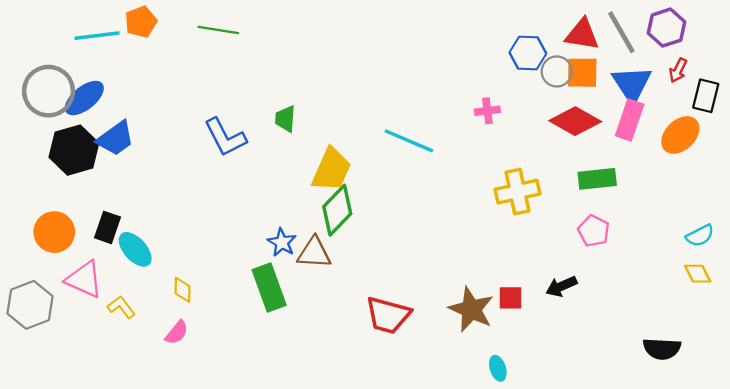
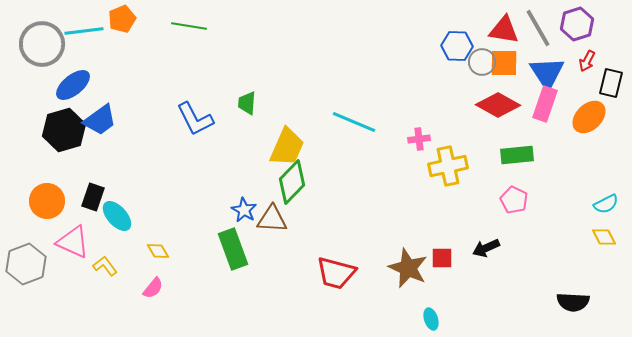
gray circle: (49, 91) -> (42, 44), moved
pink cross: (487, 111) -> (419, 139), moved
yellow diamond: (182, 290) -> (158, 251), turned -30

